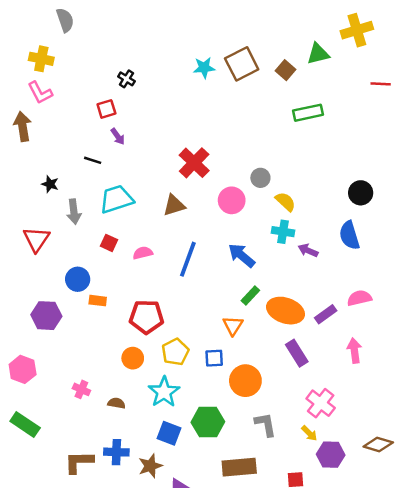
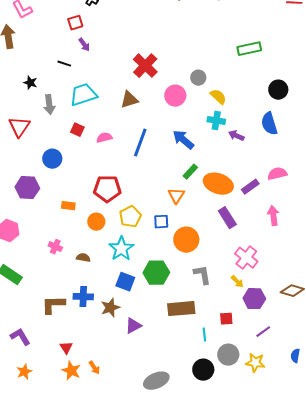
green rectangle: (308, 113) -> (249, 49), moved
orange rectangle: (98, 301) -> (68, 206), moved

